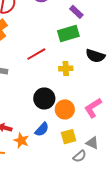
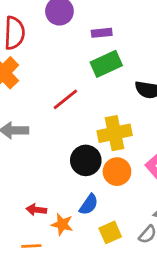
purple rectangle: (76, 12) -> (102, 33), moved, turned -40
yellow cross: (66, 68) -> (115, 133), moved, size x1.6
yellow square: (69, 137) -> (110, 232), moved

